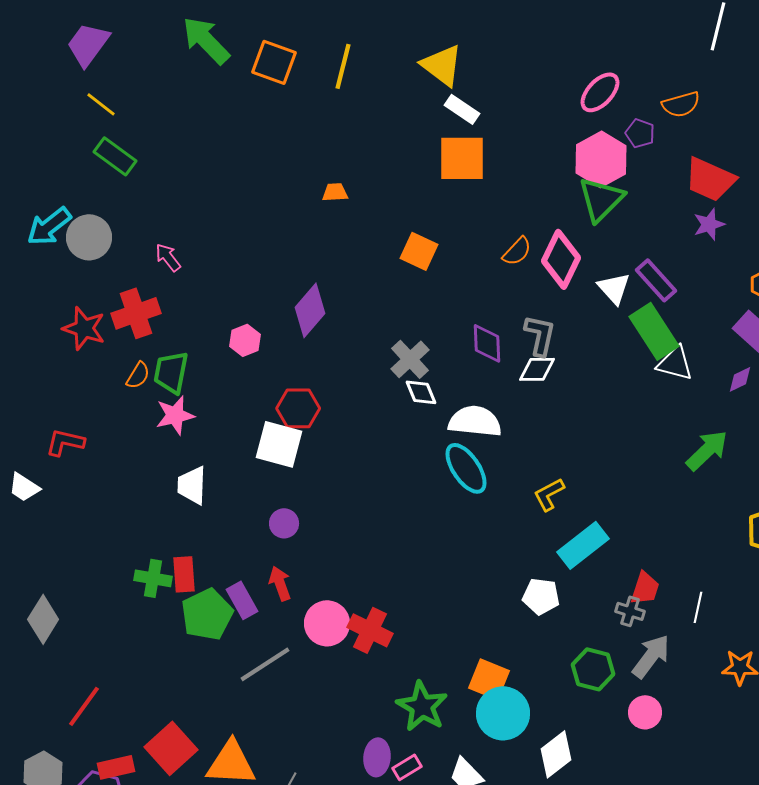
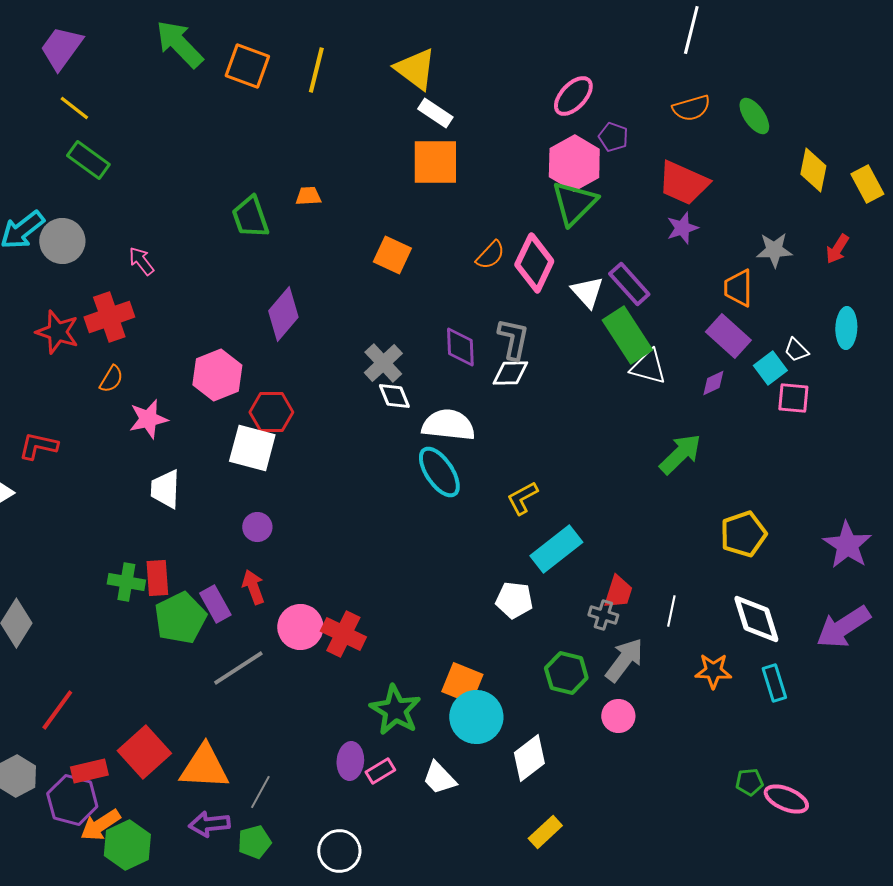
orange semicircle: (681, 104) -> (691, 108), moved
pink hexagon: (245, 340) -> (217, 375), moved, size x1.6
green trapezoid: (171, 372) -> (250, 217), moved, turned -30

